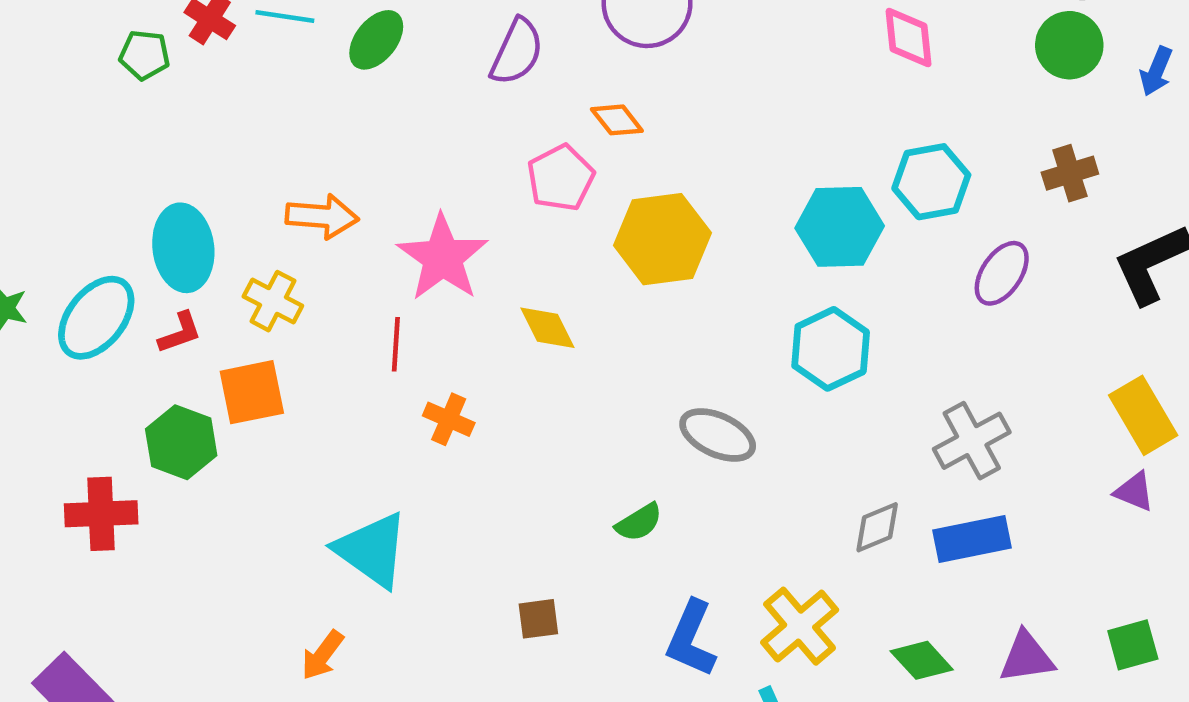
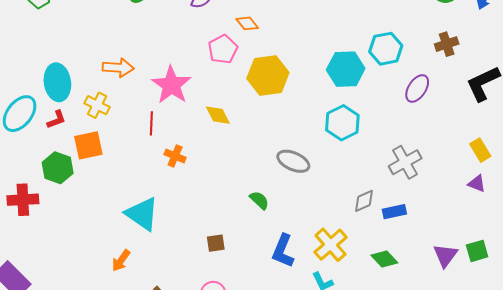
yellow rectangle: (1143, 415) -> (480, 150), size x0.7
green semicircle: (639, 522) -> (259, 200), turned -105
blue rectangle: (972, 539) -> (394, 212), moved, size x0.7
purple triangle: (1027, 657) -> (445, 255), moved, turned -44

